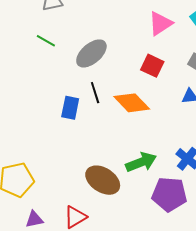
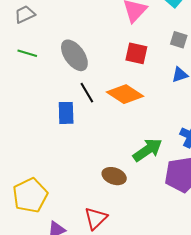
gray ellipse: (91, 53) -> (74, 55), turned -72
brown ellipse: (103, 180) -> (114, 176), size x0.7

